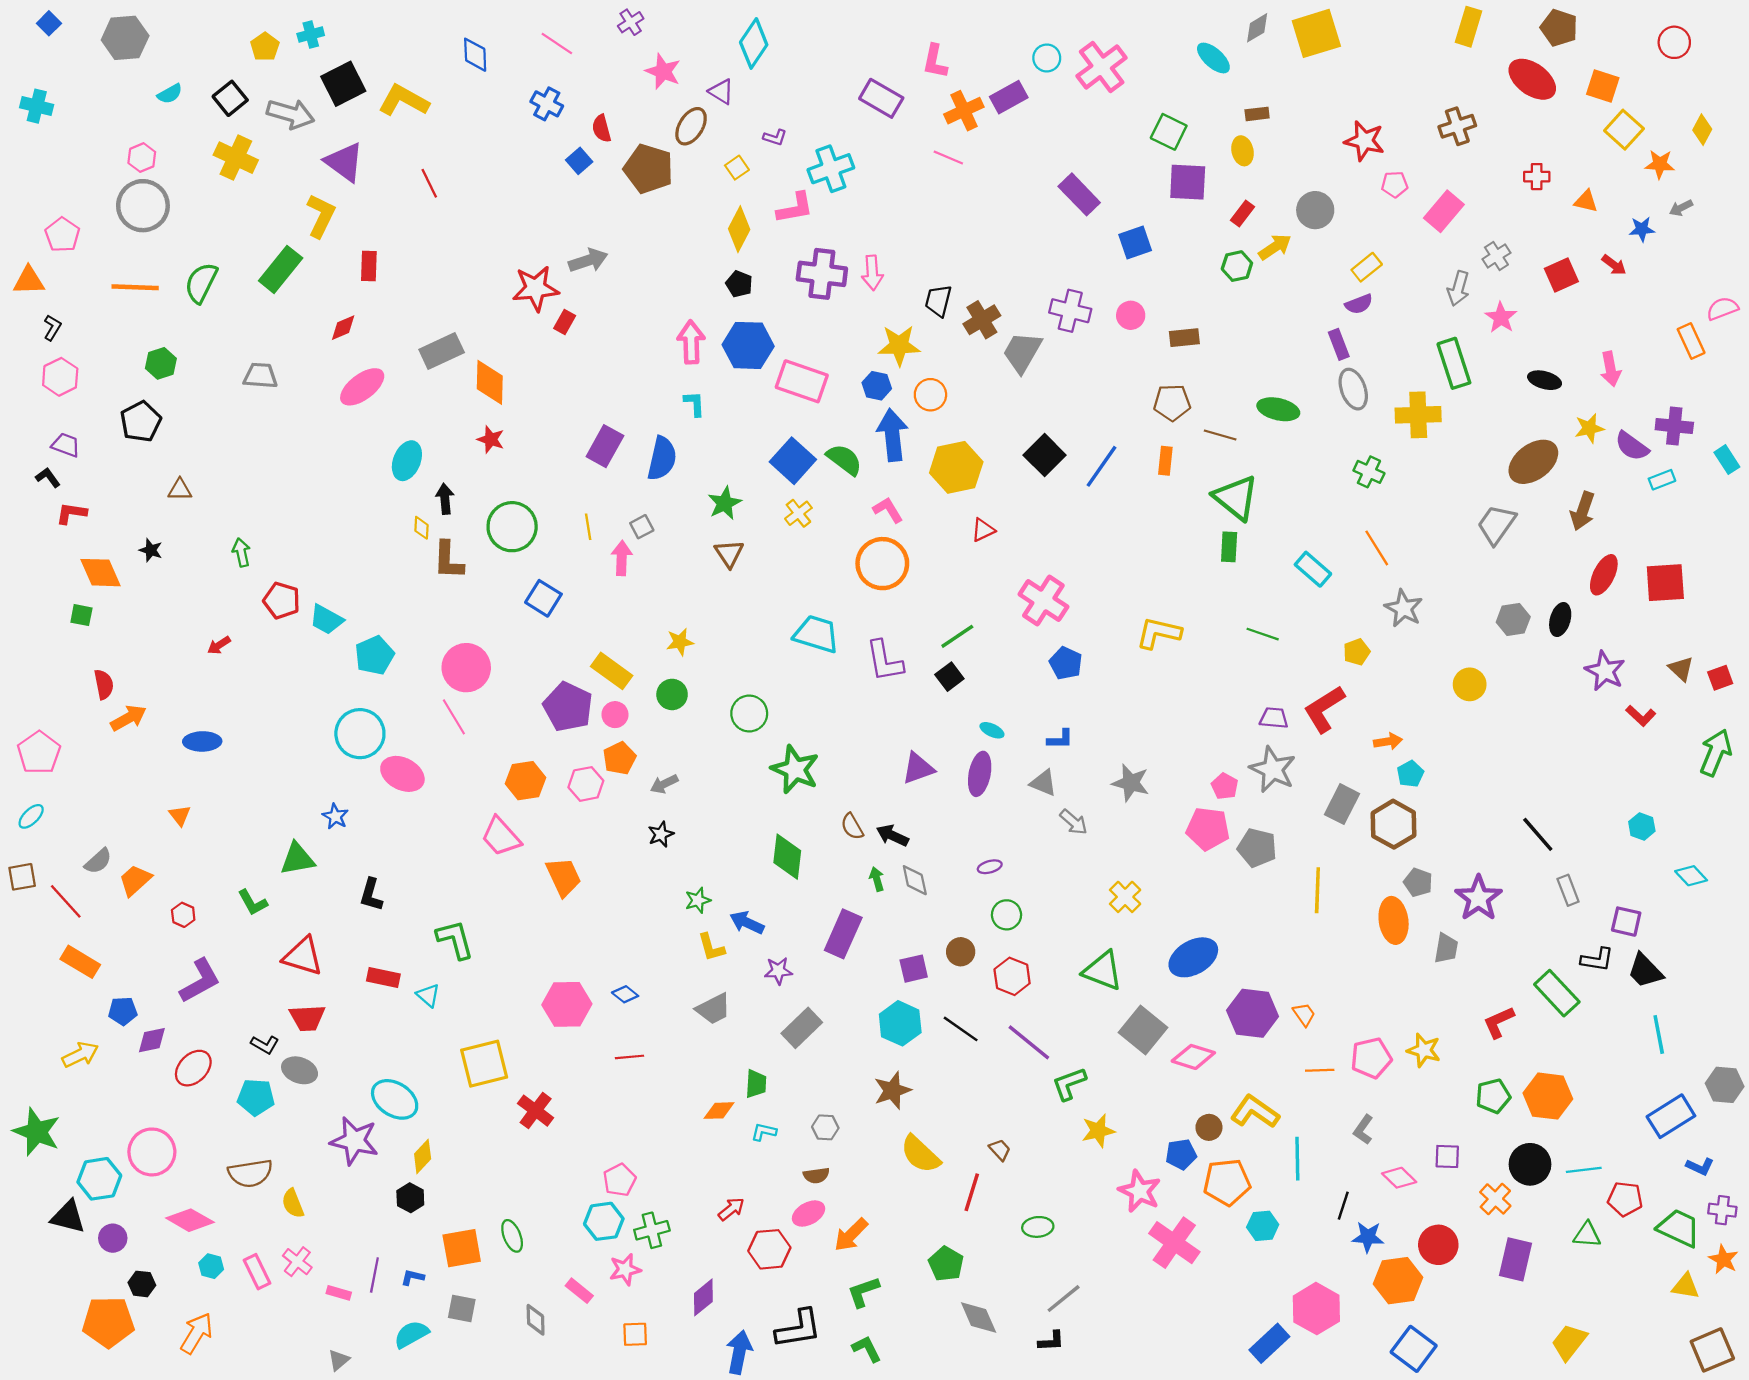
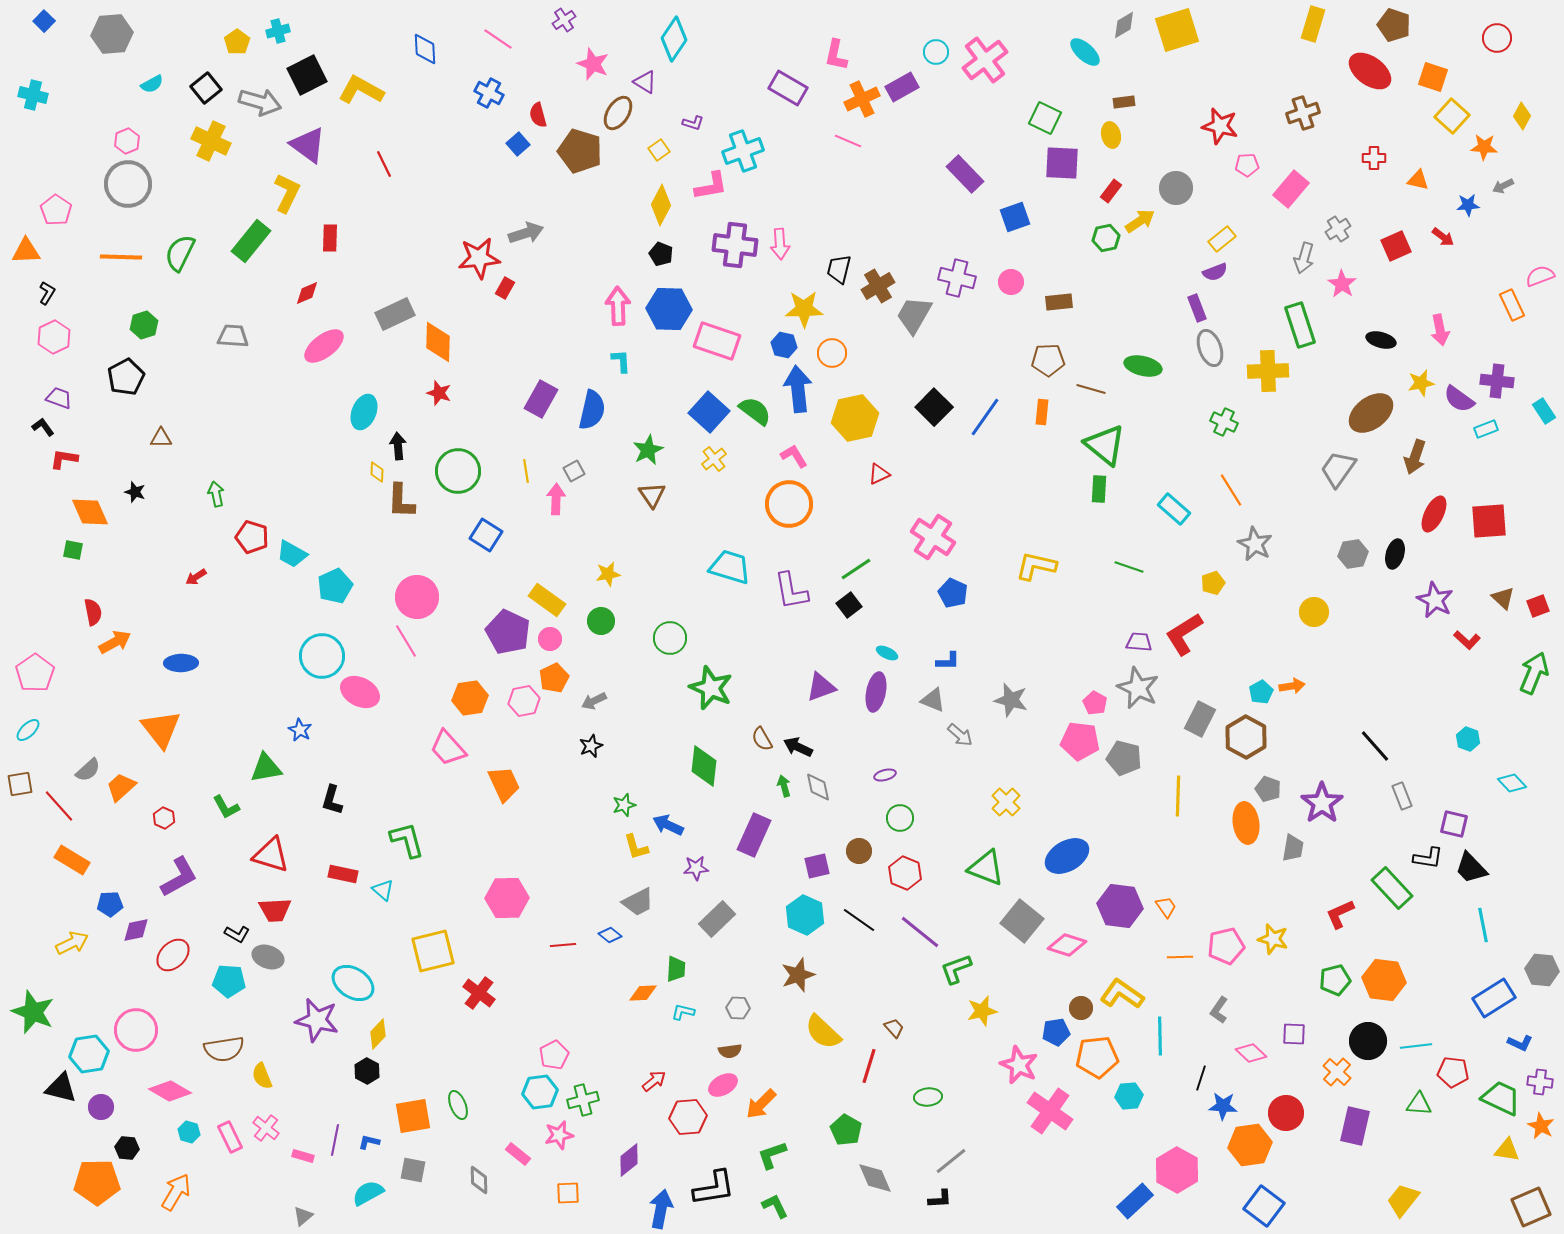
orange arrow: (1388, 741) -> (1292, 686), moved
orange triangle: (180, 815) -> (161, 729), size x2.0
blue diamond: (625, 994) -> (610, 935), moved

